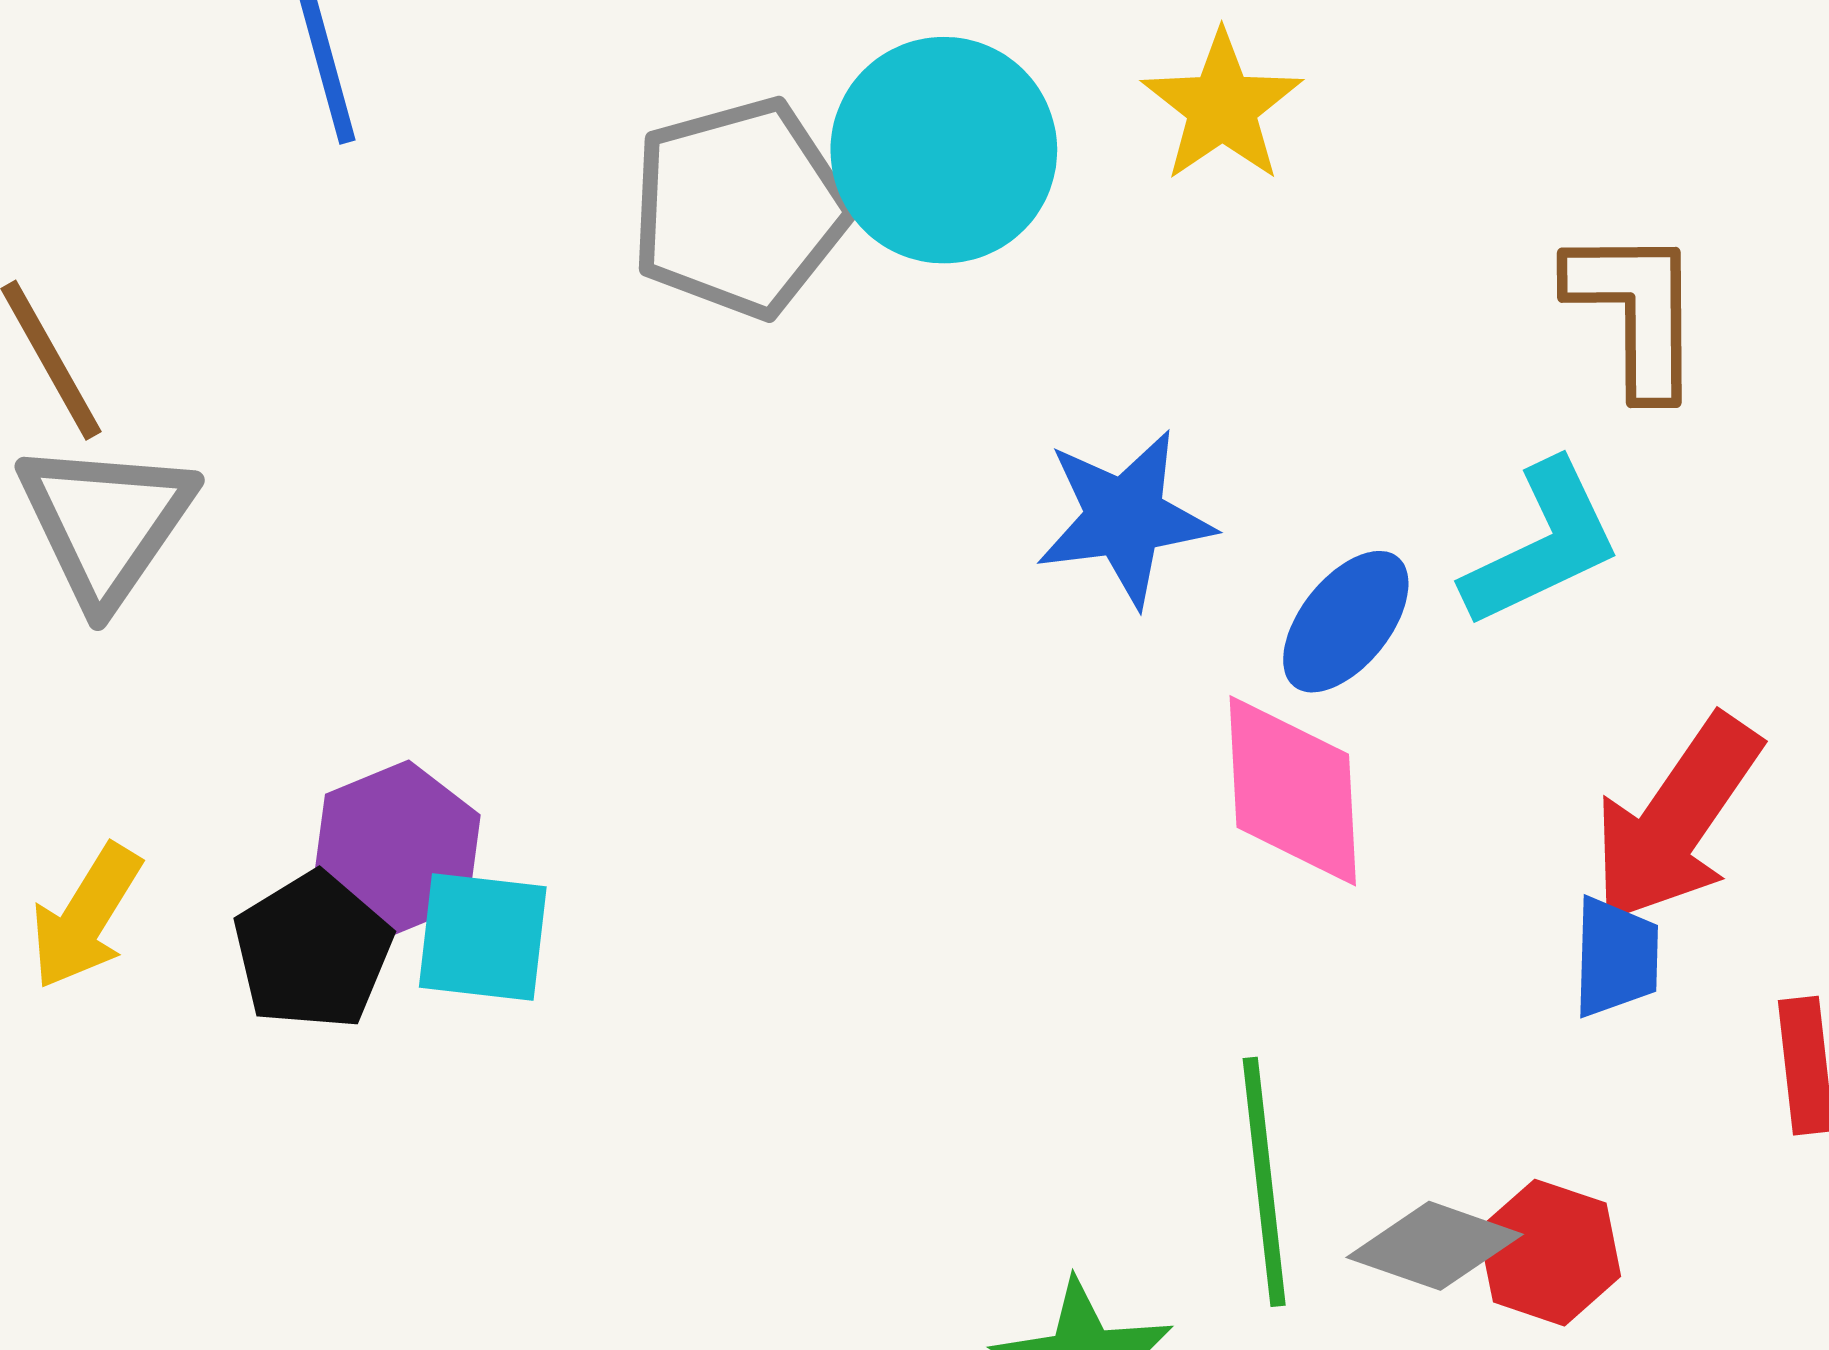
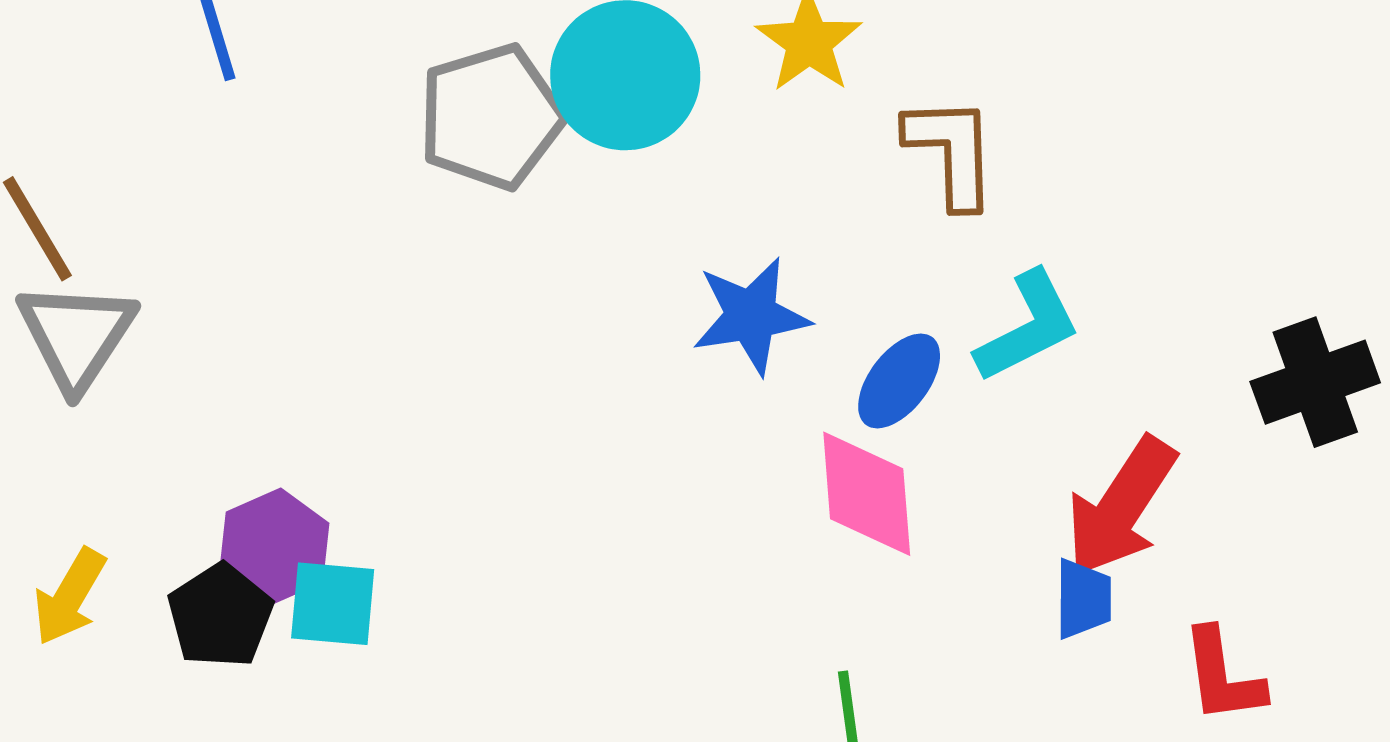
brown L-shape: (1636, 311) -> (951, 152), moved

